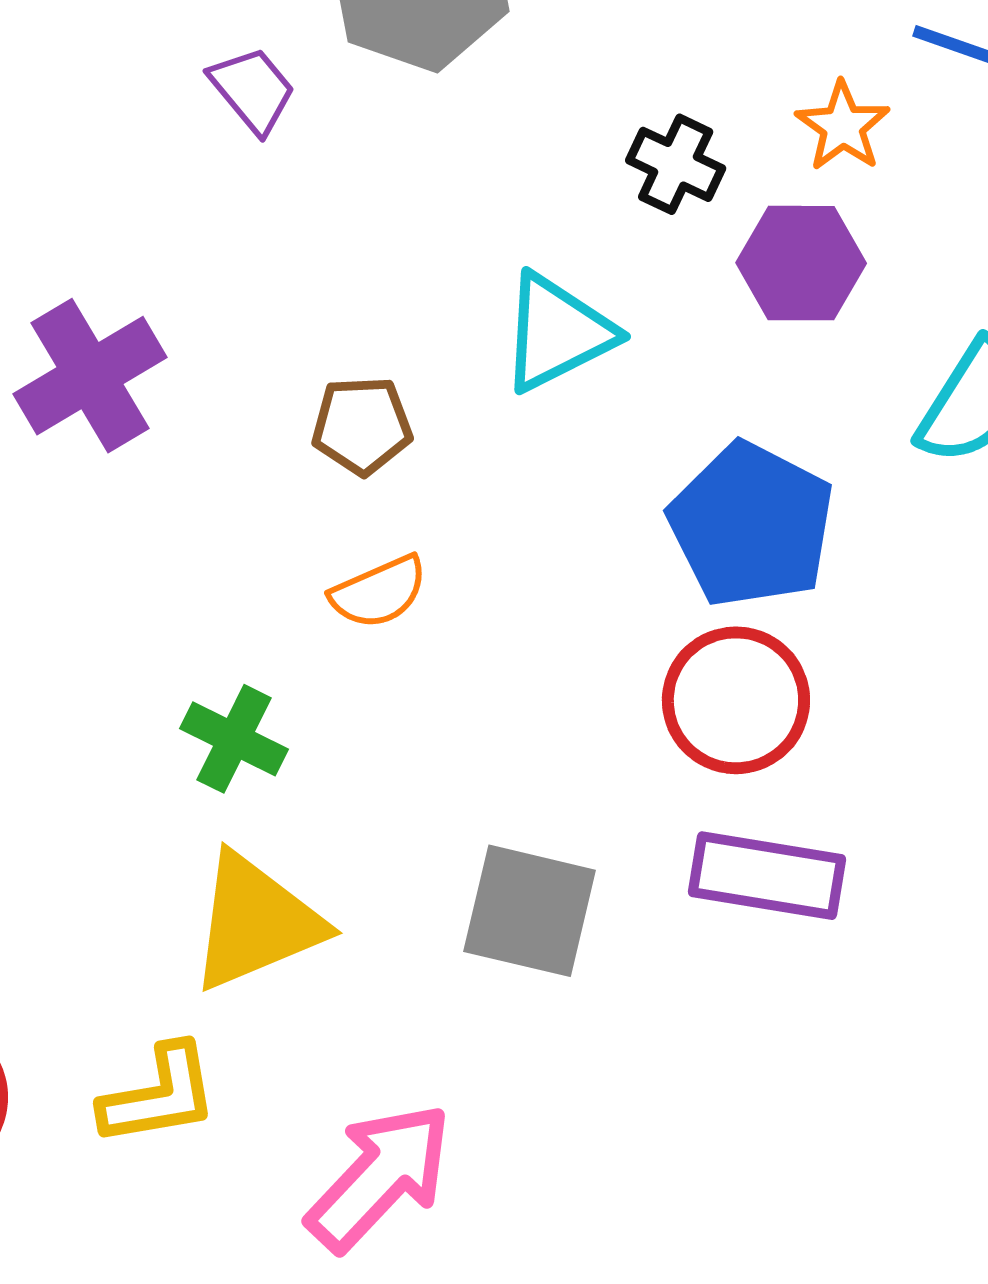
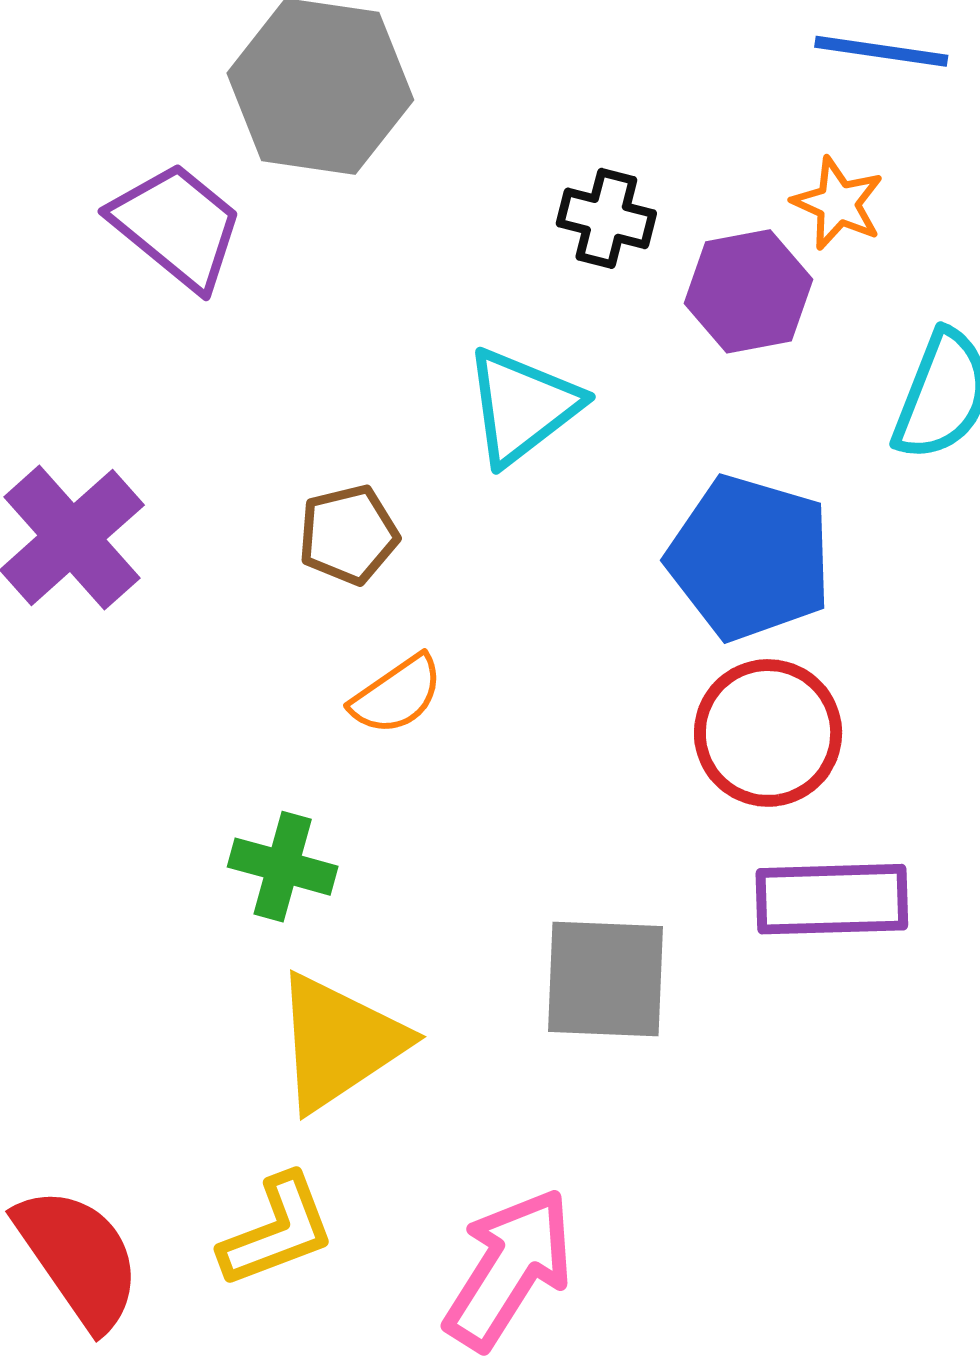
purple trapezoid: (253, 90) -> (177, 226), size x1.5
orange star: (843, 126) -> (838, 203), moved

